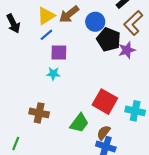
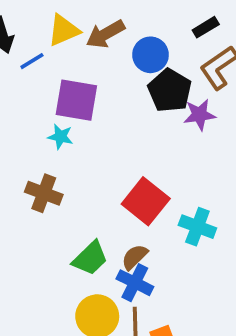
blue line: (46, 35) -> (32, 61), moved
purple square: (59, 53) -> (76, 100), size x1.4
brown cross: (39, 113) -> (44, 193), moved
green trapezoid: (79, 123) -> (90, 258), moved

